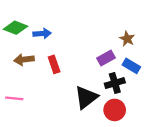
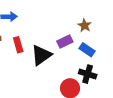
black cross: (115, 83) -> (88, 74), moved, turned 30
black triangle: (86, 97) -> (41, 55), moved

